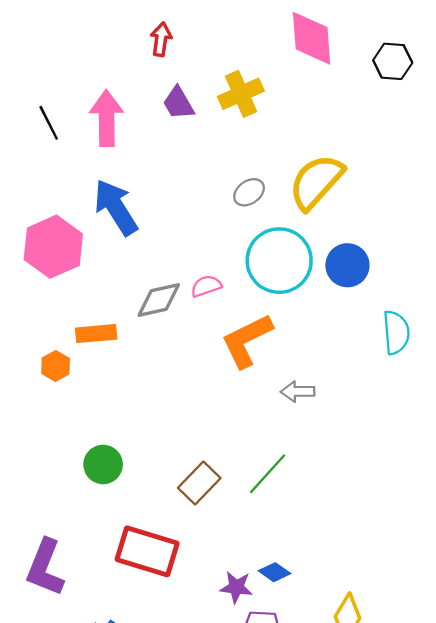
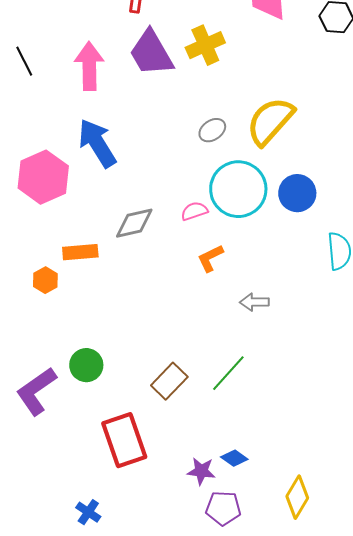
purple trapezoid: (178, 103) -> (151, 53), size x1.6
black line: (49, 123) -> (24, 61), moved
pink semicircle: (206, 286) -> (194, 211), moved
orange L-shape: (247, 341) -> (210, 258), size x0.6
red rectangle: (147, 551) -> (124, 440), turned 54
purple L-shape: (45, 568) -> (36, 391), moved, turned 33

